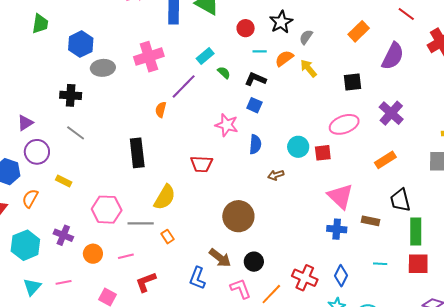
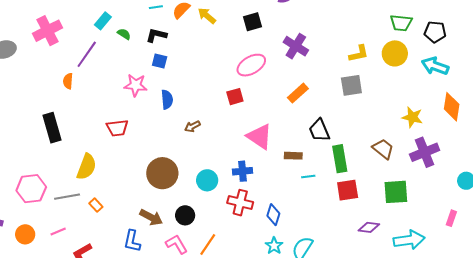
cyan circle: (298, 147) -> (207, 180), moved
blue cross: (337, 229) -> (242, 171), moved
cyan line: (380, 264) -> (308, 176), moved
red cross: (305, 278) -> (240, 203), moved

